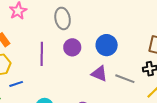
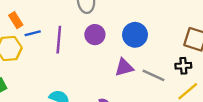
purple triangle: (99, 74) -> (124, 67), turned -42
blue line: (16, 84) -> (33, 33), moved

